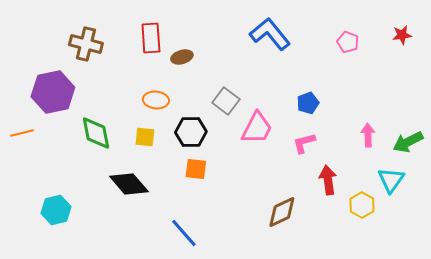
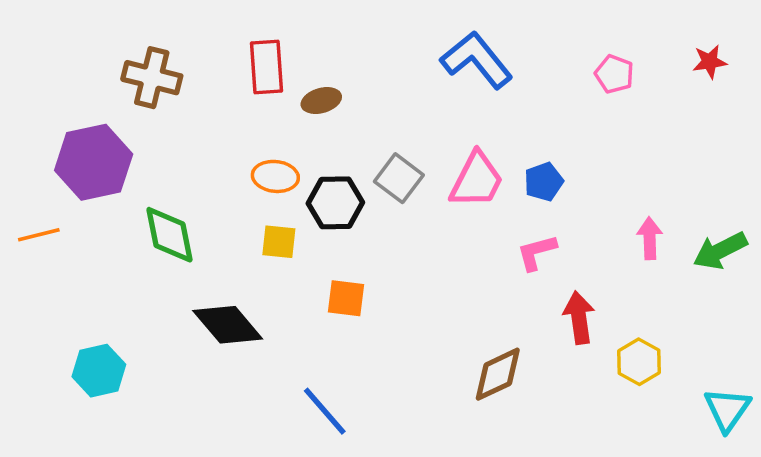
pink trapezoid: (257, 128) -> (477, 180), moved
black hexagon: (191, 132) -> (335, 203), moved
yellow square: (145, 137) -> (279, 242), moved
cyan triangle: (391, 180) -> (727, 409), moved

